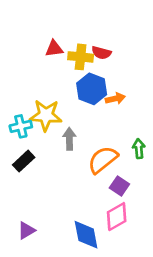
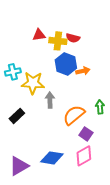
cyan cross: (21, 126) -> (13, 72), moved
purple triangle: (26, 230) -> (19, 166), size x1.5
blue diamond: (86, 235) -> (52, 158), moved, turned -70

